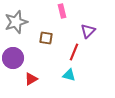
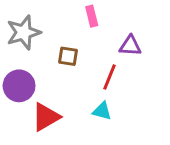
purple triangle: (88, 31) -> (130, 46), turned 49
red triangle: (31, 79) -> (46, 117), size x1.5

